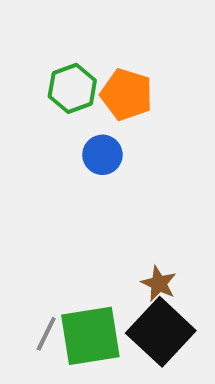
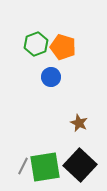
brown star: (159, 284) -> (79, 123), moved

